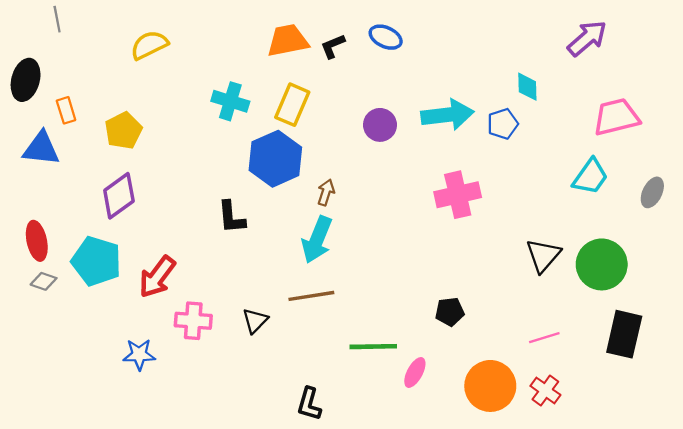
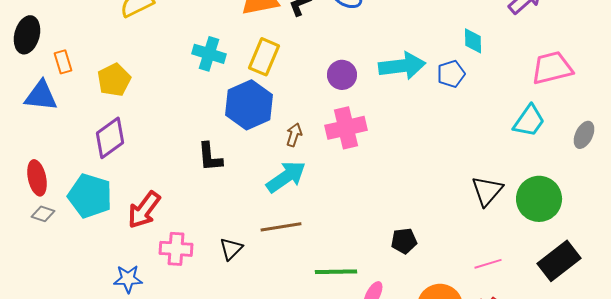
pink cross: (458, 195) -> (346, 128), moved
cyan arrow: (317, 240) -> (286, 177), turned -147
black rectangle: (624, 334) -> (559, 261), turned 39

